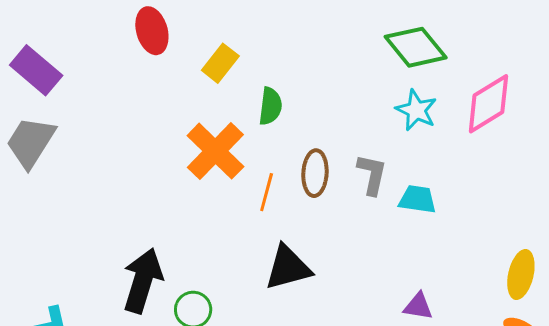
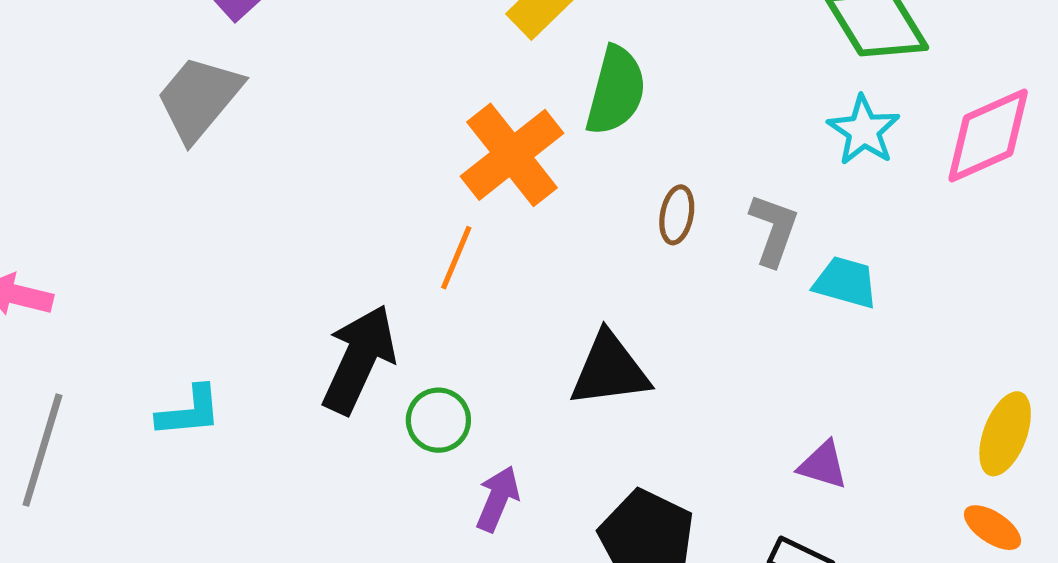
green semicircle: (270, 106) -> (616, 91), size x1.4
brown ellipse: (315, 173) -> (677, 215), size x0.7
orange line: (267, 192) -> (456, 258), moved

